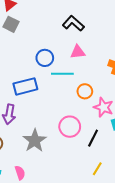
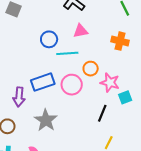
blue rectangle: (25, 86) -> (43, 82), moved
pink circle: (70, 127) -> (72, 85), moved

